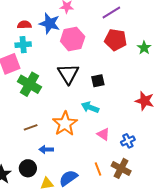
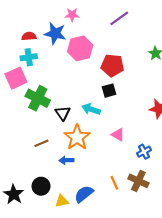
red pentagon: (116, 40) -> (112, 65), moved
black triangle: (68, 74) -> (63, 113), moved, size x0.7
cyan arrow: (90, 107) -> (91, 109), moved
pink triangle: (103, 134) -> (118, 135), moved
blue arrow: (46, 149) -> (66, 160), moved

